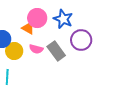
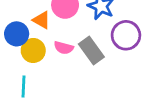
orange triangle: (28, 28) -> (42, 20), moved

